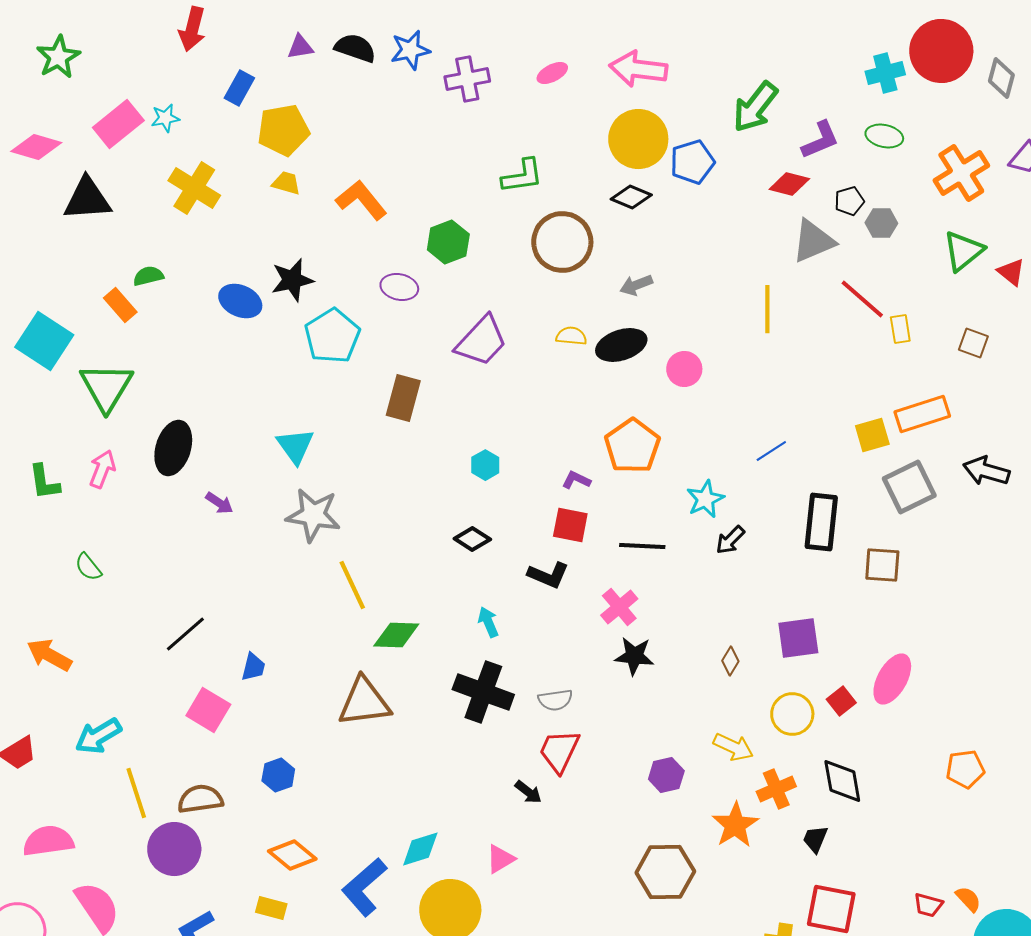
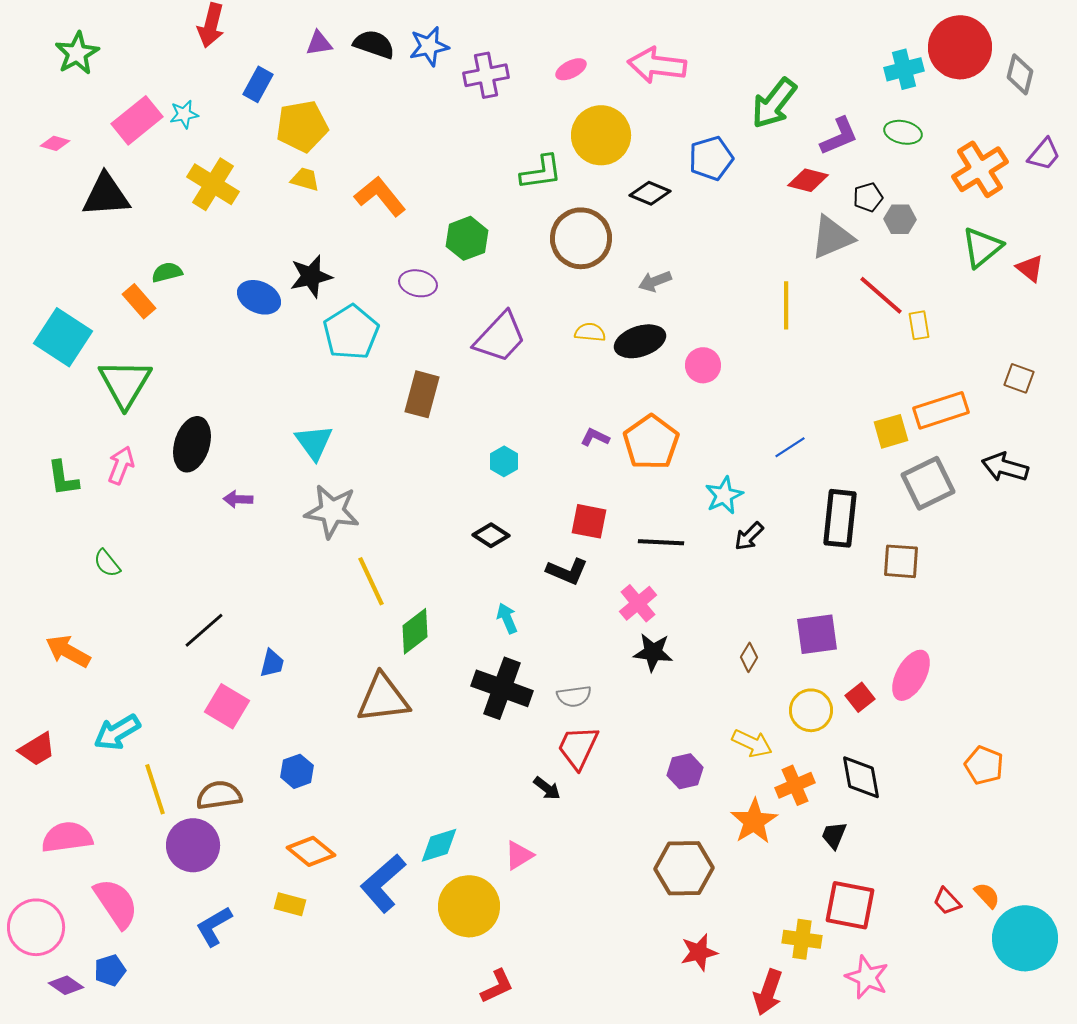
yellow circle: (638, 139) -> (601, 135), moved
pink diamond: (36, 147) -> (55, 143), size x0.6
brown square: (973, 343) -> (1019, 378), moved
purple L-shape: (576, 480) -> (595, 437), moved
purple arrow: (219, 503) -> (238, 499), turned 148
green diamond: (396, 635) -> (415, 631), turned -39
orange pentagon: (965, 769) -> (984, 765), turned 30
red trapezoid: (928, 905) -> (947, 901), turned 32

